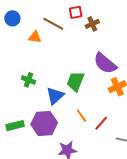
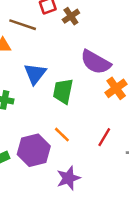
blue triangle: (55, 96) -> (35, 74), moved
orange line: (81, 116) -> (62, 135), moved

